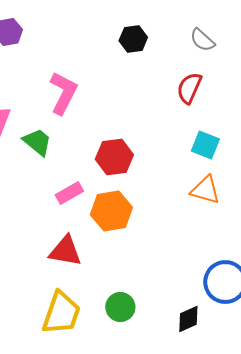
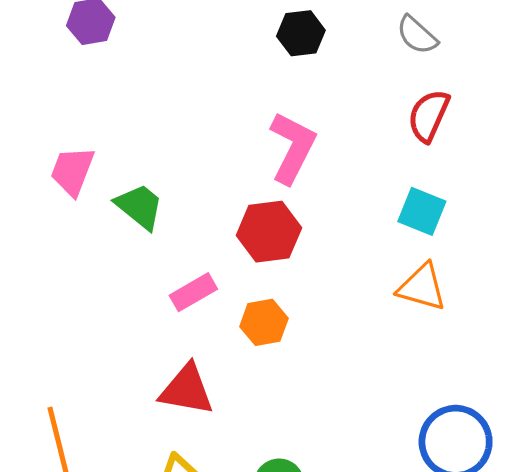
red semicircle: (189, 88) -> (429, 116), moved
pink L-shape: (63, 93) -> (293, 148), moved
orange hexagon: (111, 211) -> (264, 322), size x0.7

